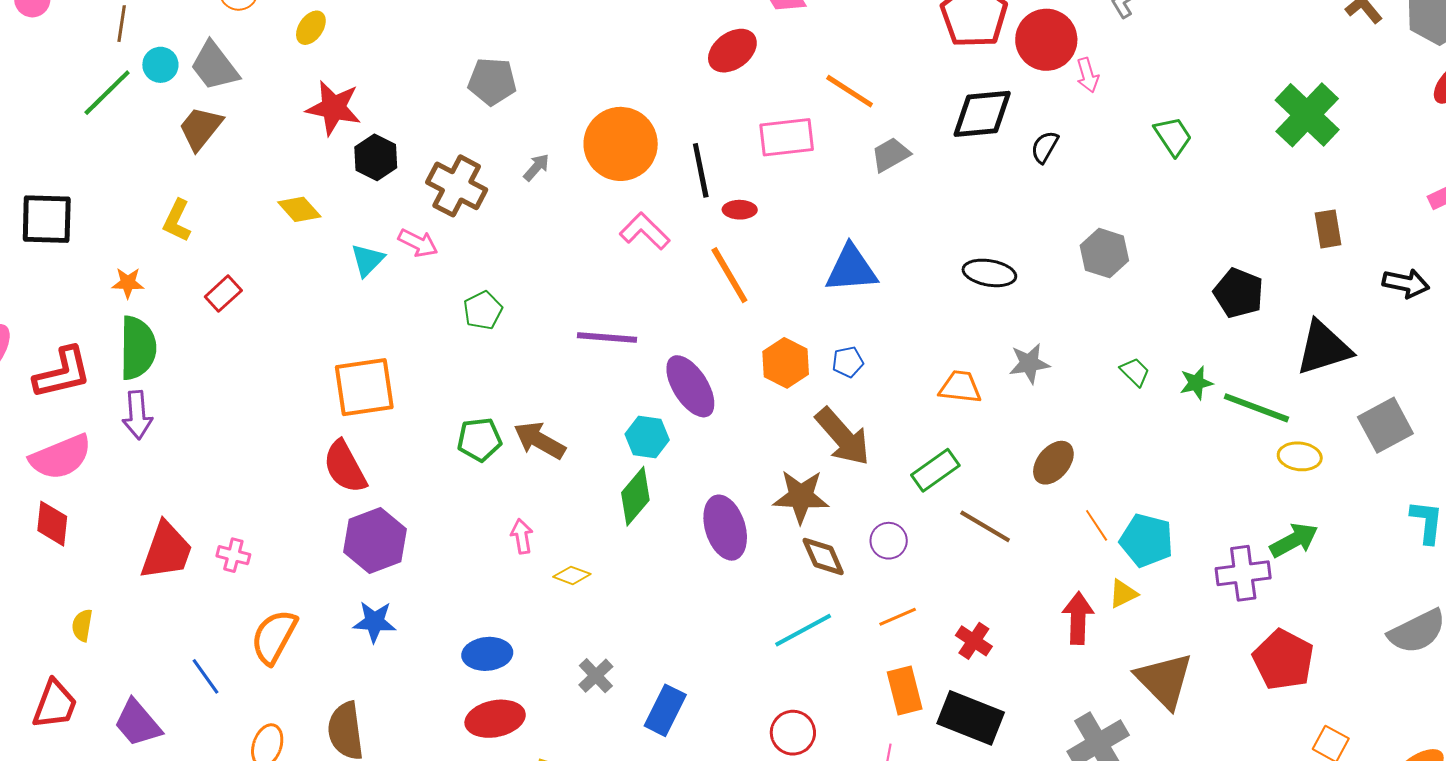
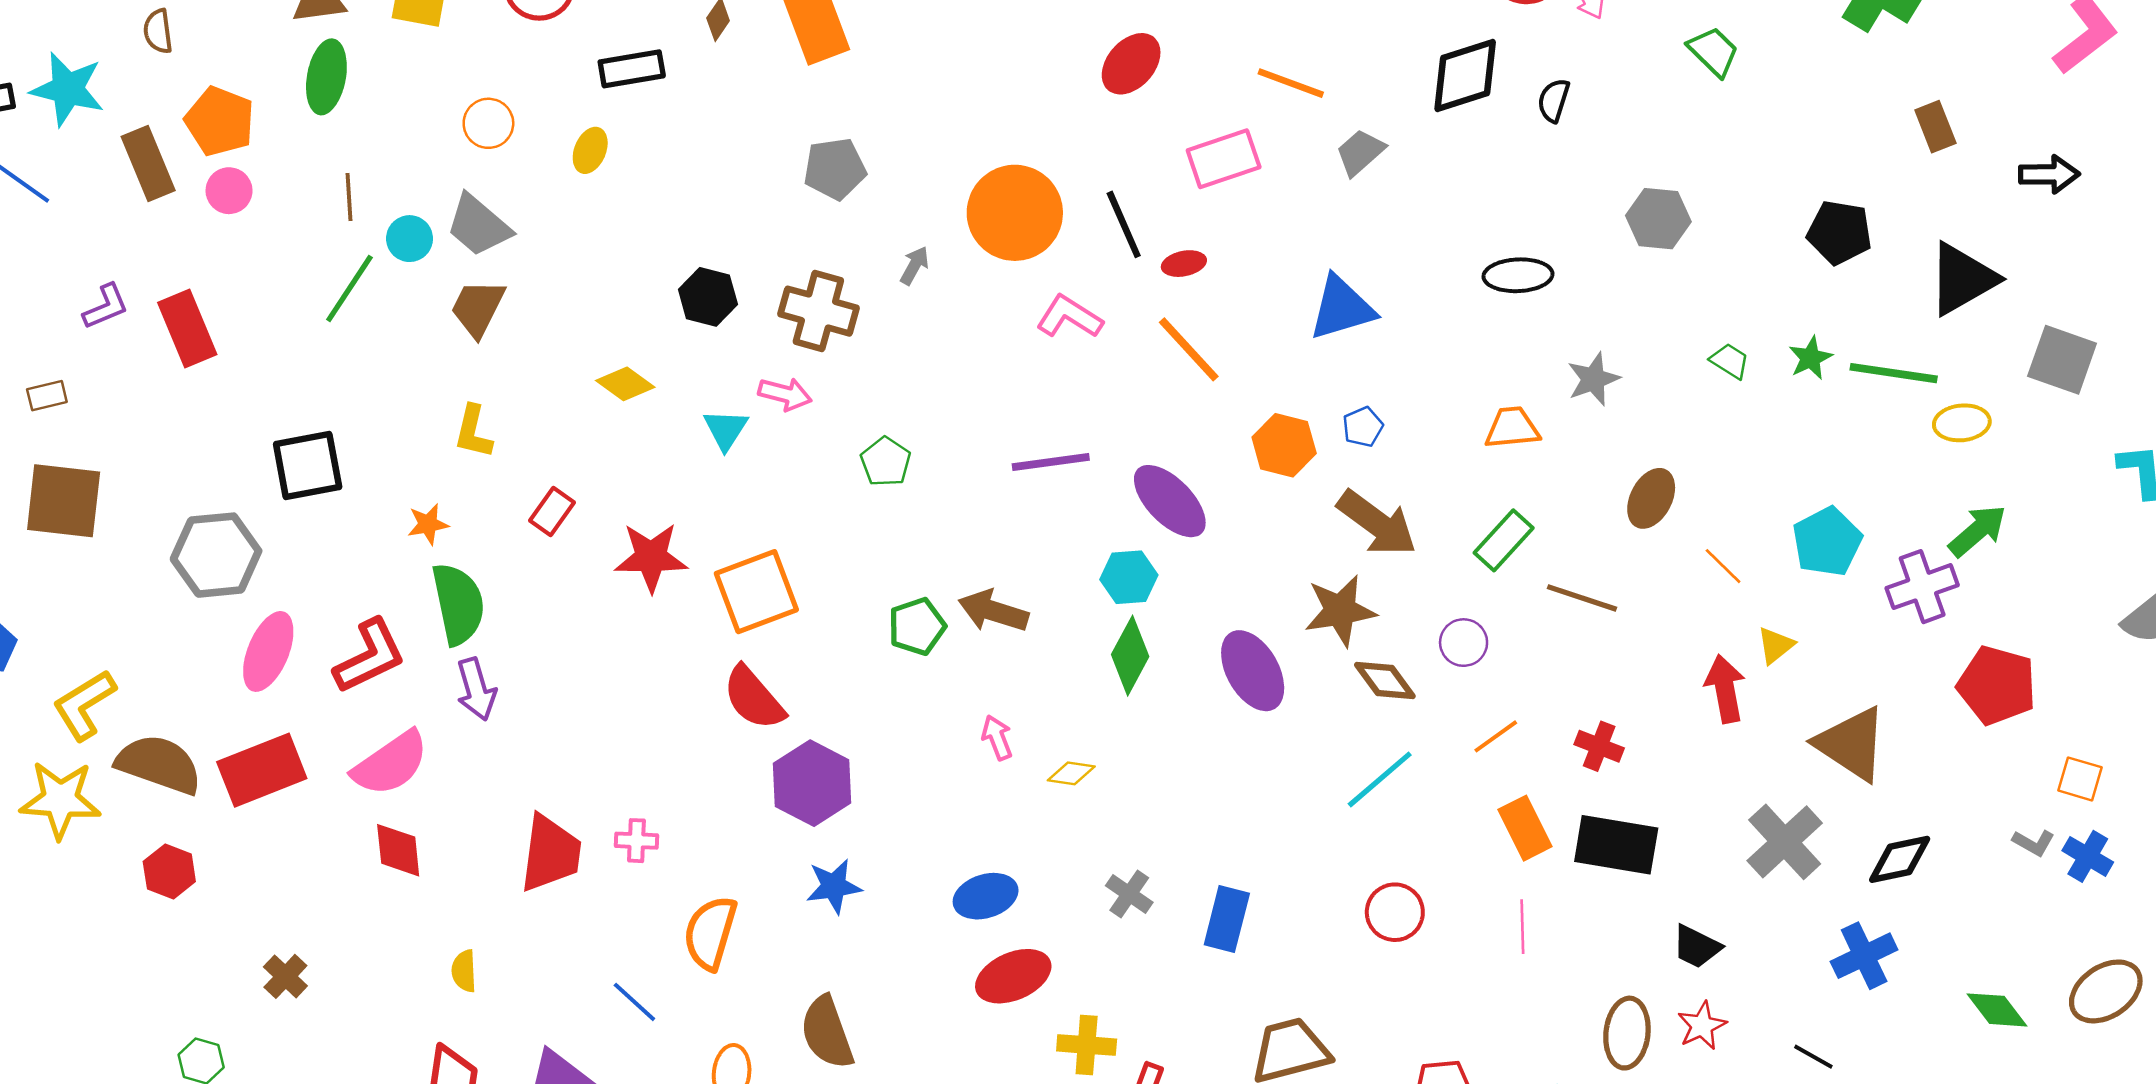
red star: (334, 108) -> (651, 557), moved
gray square: (1385, 425) -> (2062, 360), turned -30
cyan pentagon: (1146, 540) -> (1827, 542), moved, turned -30

